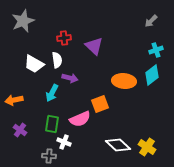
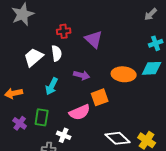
white trapezoid: (34, 64) -> (34, 57), turned 110
cyan diamond: (152, 75) -> (152, 68), turned 35
purple arrow: (70, 78) -> (82, 75), moved
green rectangle: (52, 124) -> (42, 117), moved

